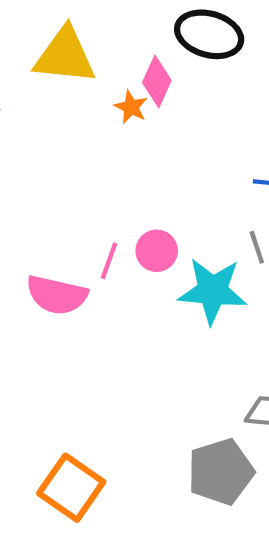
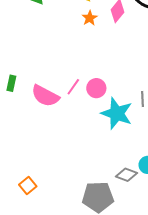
orange star: (131, 107) -> (90, 18), moved
orange square: (71, 488) -> (28, 186), size x0.6

